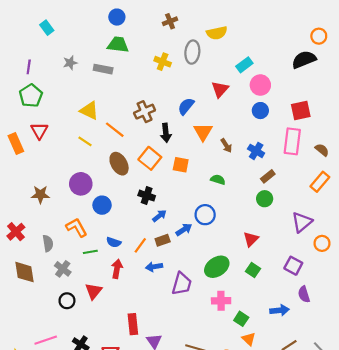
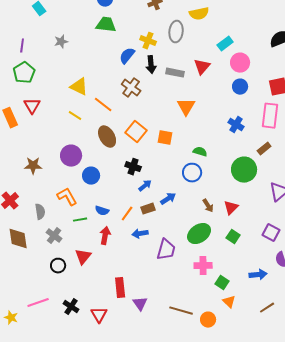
gray rectangle: (103, 69) -> (175, 73), moved
blue semicircle: (186, 106) -> (127, 56), moved
brown cross: (145, 112) -> (131, 88), turned -30
black arrow: (166, 133) -> (151, 65), moved
brown arrow: (226, 146) -> (208, 206), moved
brown rectangle: (268, 176) -> (264, 149), moved
green circle: (265, 199) -> (244, 170), size x1.6
blue circle: (205, 215) -> (192, 173), moved

